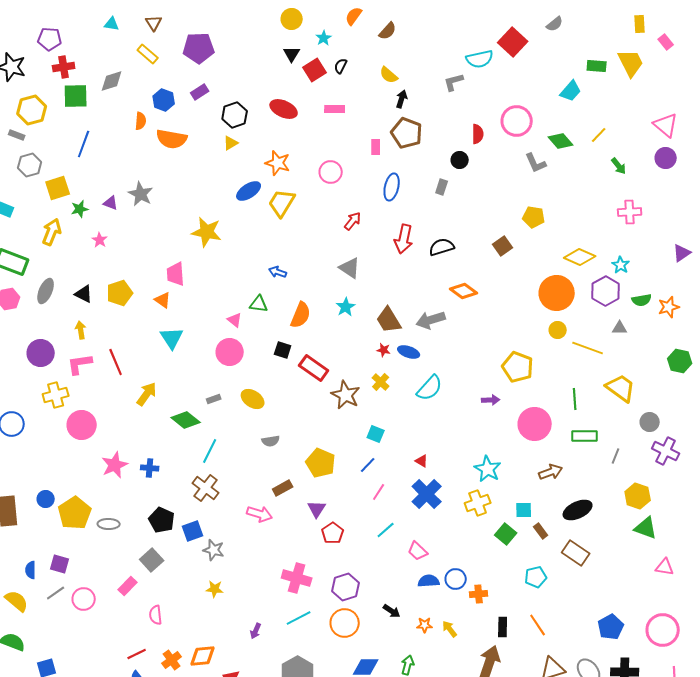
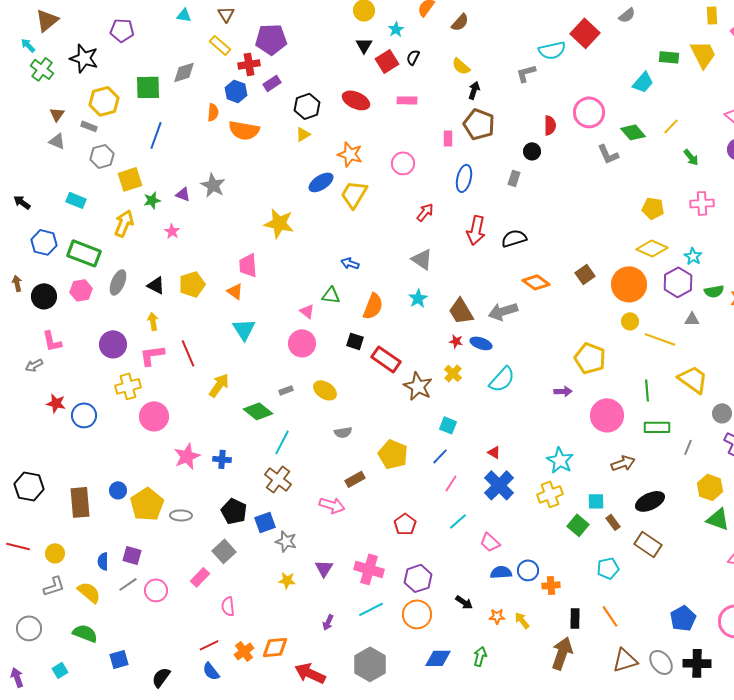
red cross: (64, 67) -> (249, 64), moved
yellow pentagon: (534, 217) -> (653, 208), moved
brown square: (503, 246) -> (585, 274), moved
purple triangle: (317, 509) -> (324, 568), moved

